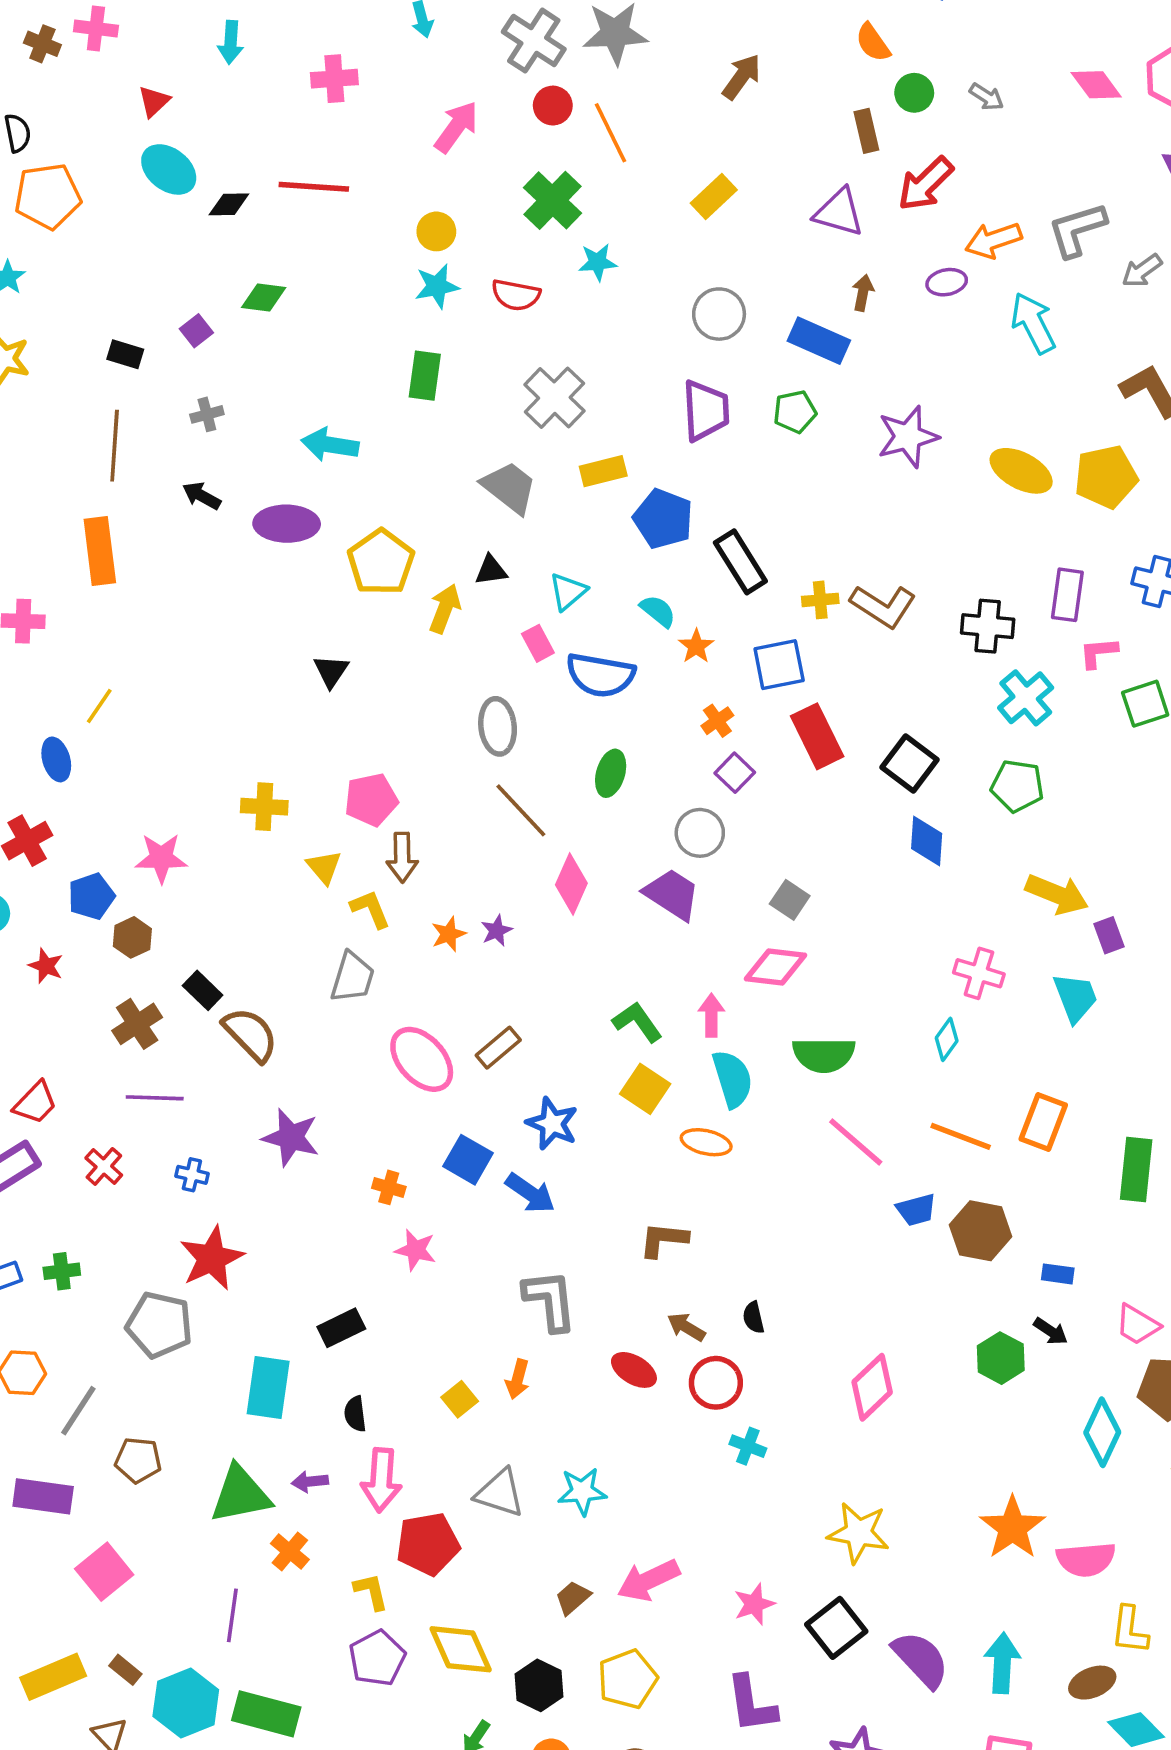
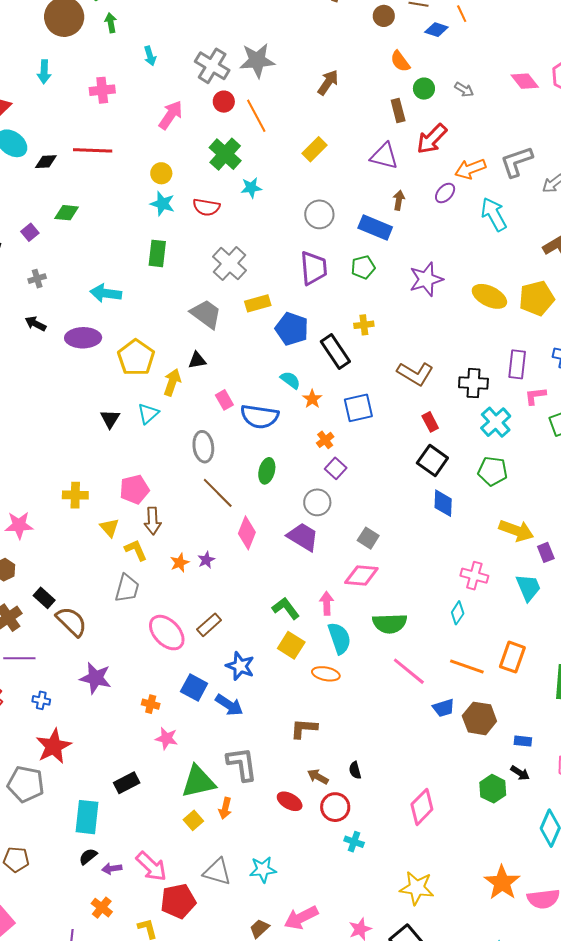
purple ellipse: (947, 282) -> (445, 193), turned -35
cyan star: (437, 286) -> (162, 204), turned 30
cyan triangle: (568, 591) -> (148, 414), moved
yellow cross: (820, 600) -> (364, 325), moved
red rectangle: (817, 736) -> (430, 422), moved, size x0.6
black semicircle: (355, 1414) -> (88, 856), moved, turned 60
pink arrow: (381, 1480) -> (151, 866), turned -48
green triangle: (240, 1494) -> (198, 782), moved

